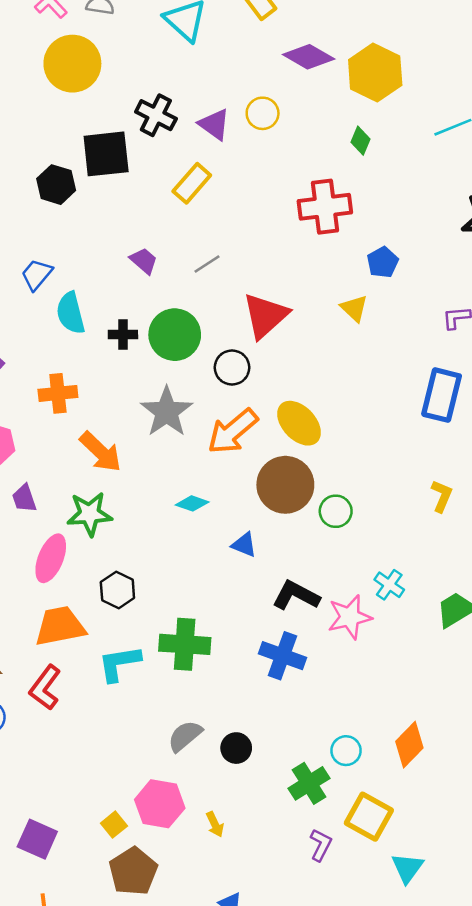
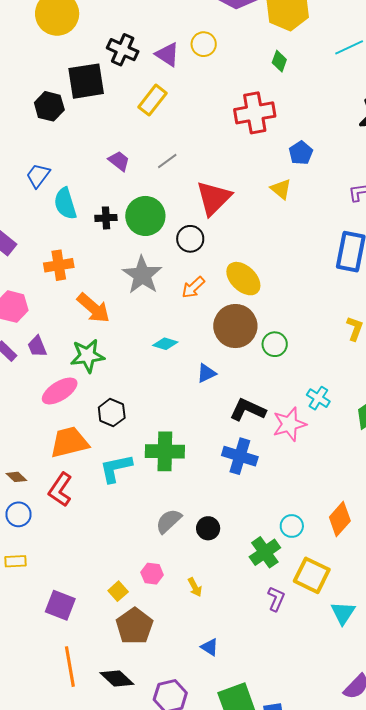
orange arrow: (233, 431) -> (193, 287), size x0.6
blue triangle: (244, 545) -> (206, 373), turned -45
pink ellipse: (51, 558) -> (60, 391), turned 39
pink hexagon: (160, 804) -> (152, 574), size x0.6

